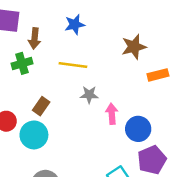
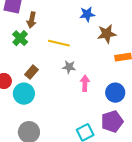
blue star: (75, 25) -> (87, 14), moved
green cross: (22, 63) -> (20, 38), turned -35
blue circle: (138, 129) -> (115, 93), moved

